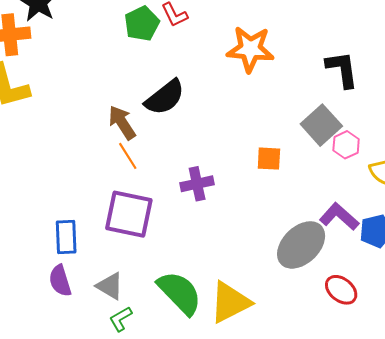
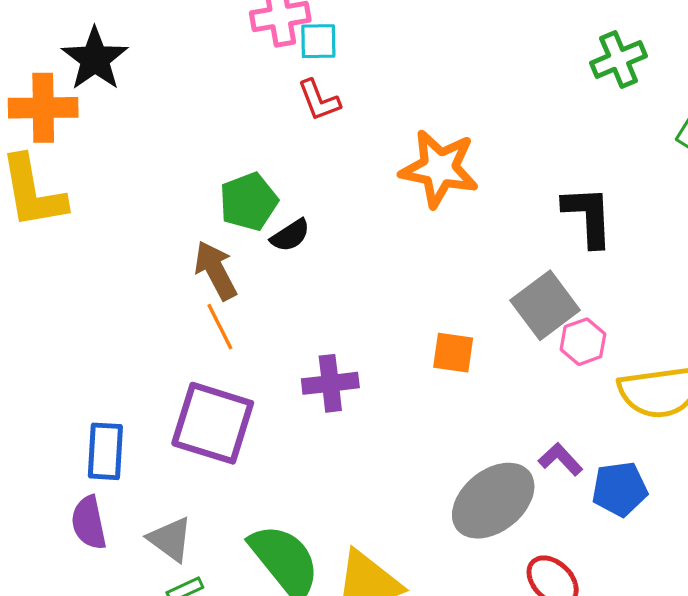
green pentagon: (142, 24) -> (249, 202), moved
black semicircle: (165, 97) -> (290, 235), size x0.6
purple L-shape: (339, 216) -> (560, 459), size x0.7

